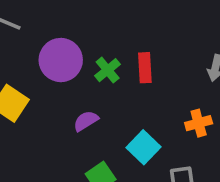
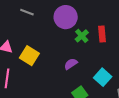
purple circle: (61, 60) -> (66, 17), moved

